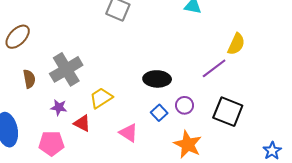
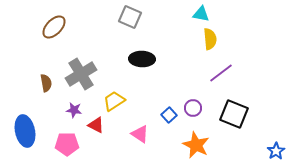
brown ellipse: (18, 37) -> (54, 27), moved
yellow semicircle: (236, 44) -> (210, 39), moved, turned -30
black ellipse: (157, 79) -> (142, 59), moved

